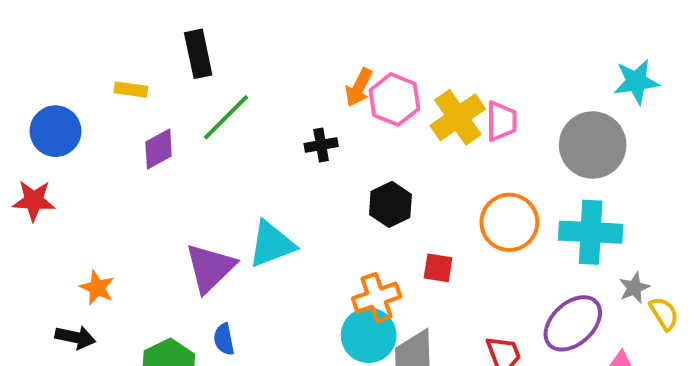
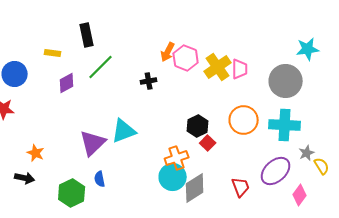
black hexagon: (390, 204) -> (198, 126), moved
red square: (438, 268) -> (208, 143), turned 35

